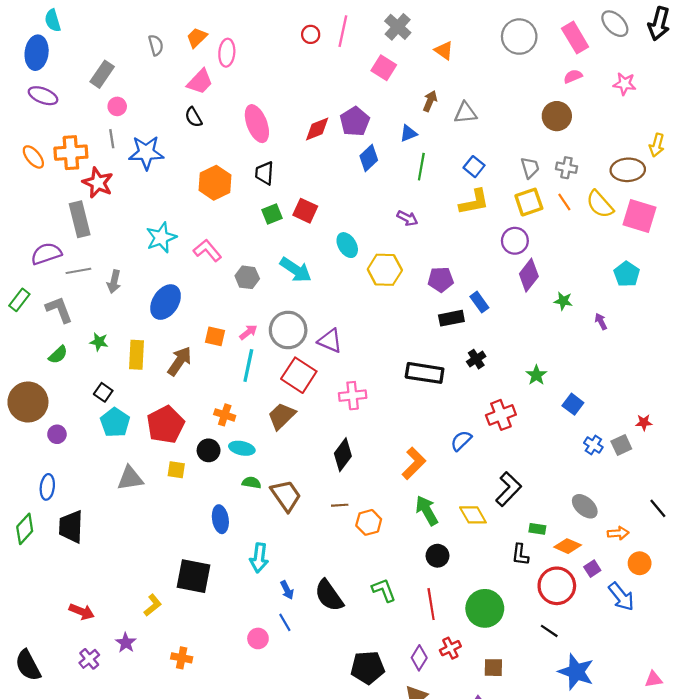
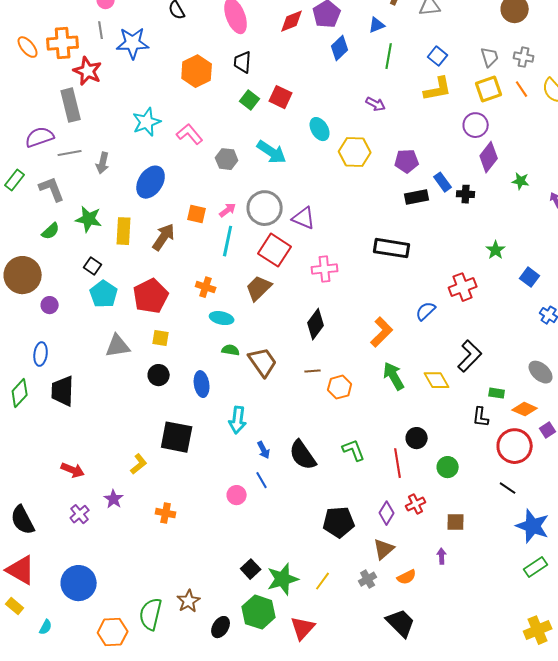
green square: (272, 214) -> (250, 100), turned -30
green star: (99, 342) -> (89, 219), size x1.5
black cross: (476, 359) -> (466, 194), moved, turned 36
black circle: (209, 450) -> (159, 375), moved
black circle: (437, 556) -> (417, 438), moved
green circle: (485, 608) -> (448, 467), size x0.6

